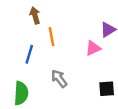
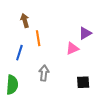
gray arrow: (59, 78) -> (44, 73), turned 42

